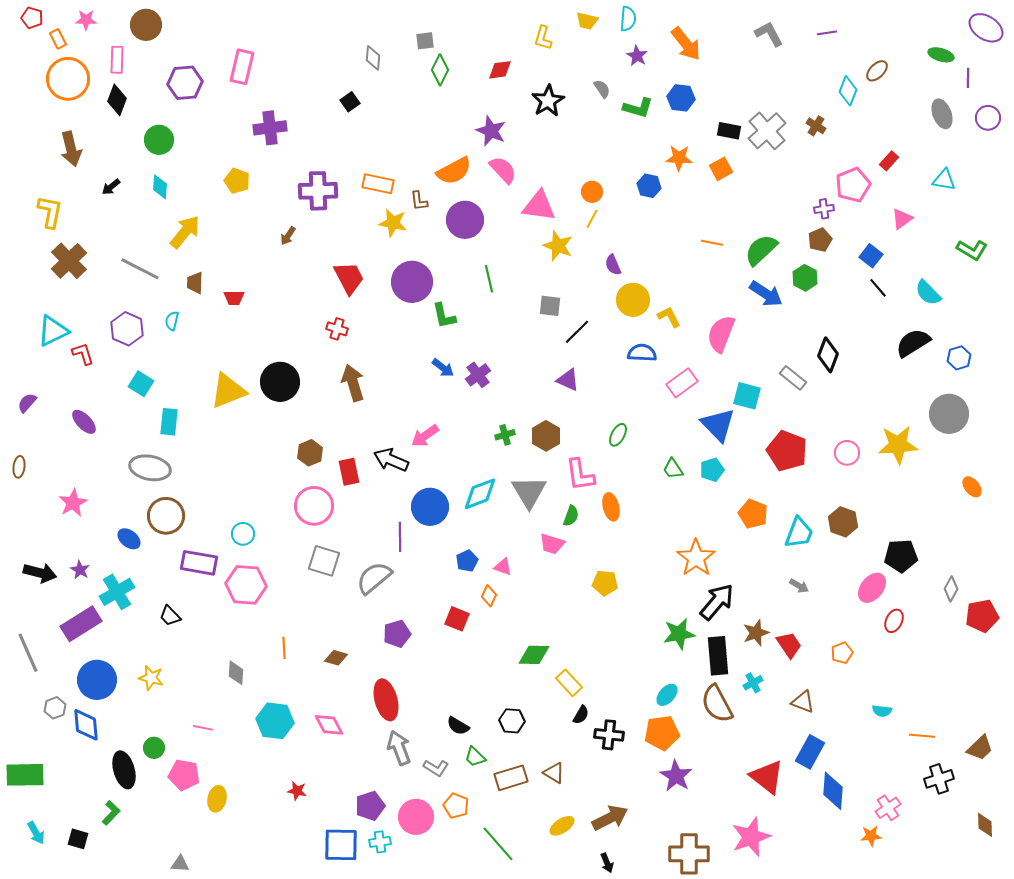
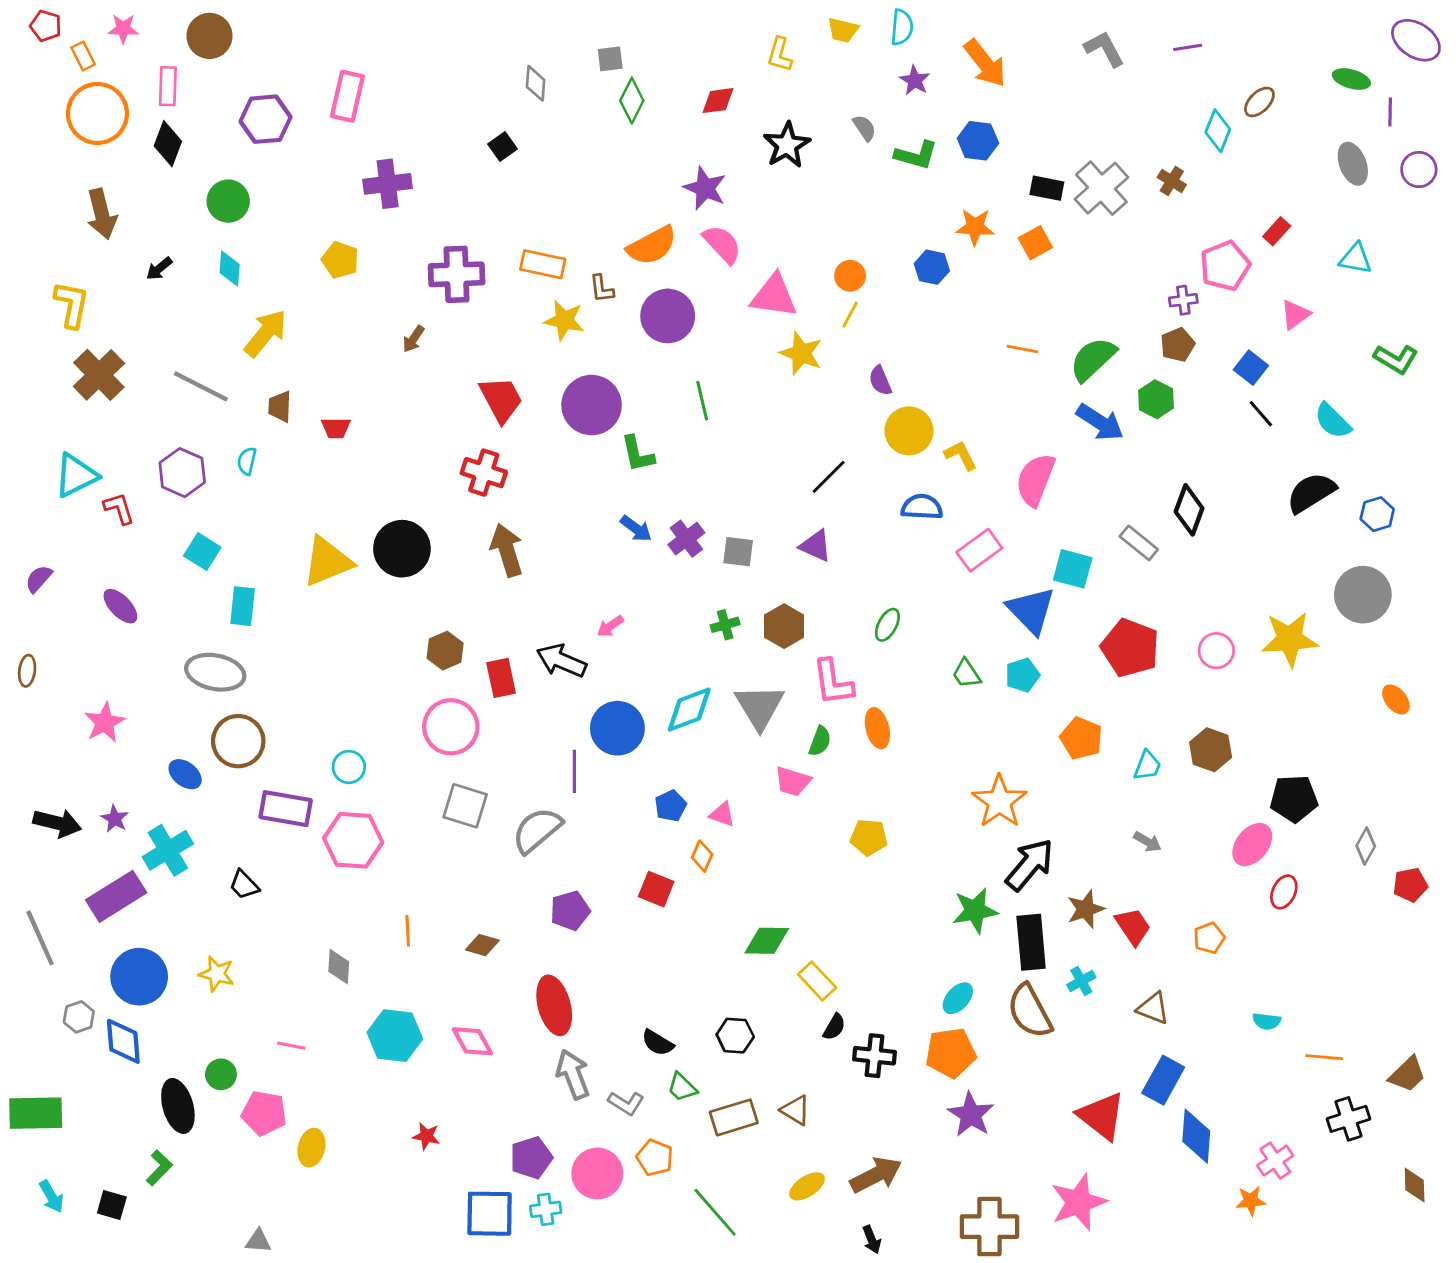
gray square: (550, 306) -> (738, 552), moved
red cross: (337, 329) -> (484, 473), size x1.4
pink arrow: (425, 436) -> (610, 626), size x0.7
cyan trapezoid: (799, 533) -> (1147, 766), size x0.7
red pentagon: (982, 616) -> (1410, 885), size x0.7

